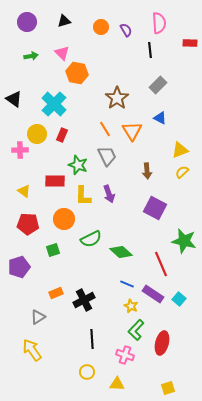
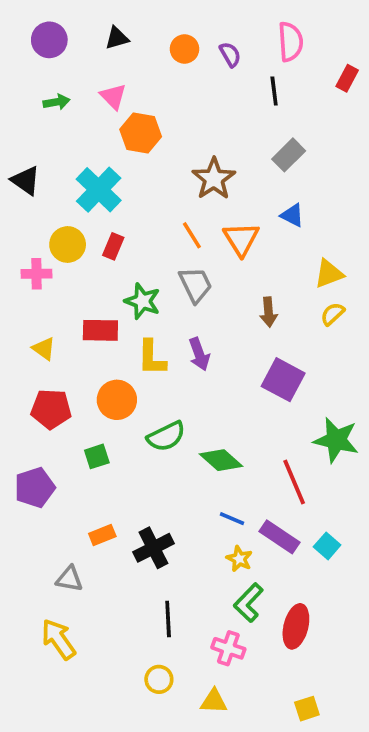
red rectangle: (190, 43) -> (347, 78), turned -64
gray triangle: (38, 317) -> (69, 579), turned 42

